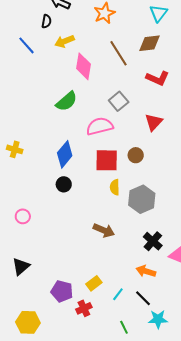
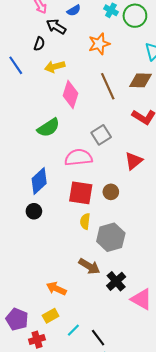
brown arrow: (104, 230) -> (89, 266), moved
orange arrow: (146, 271) -> (56, 289), moved

